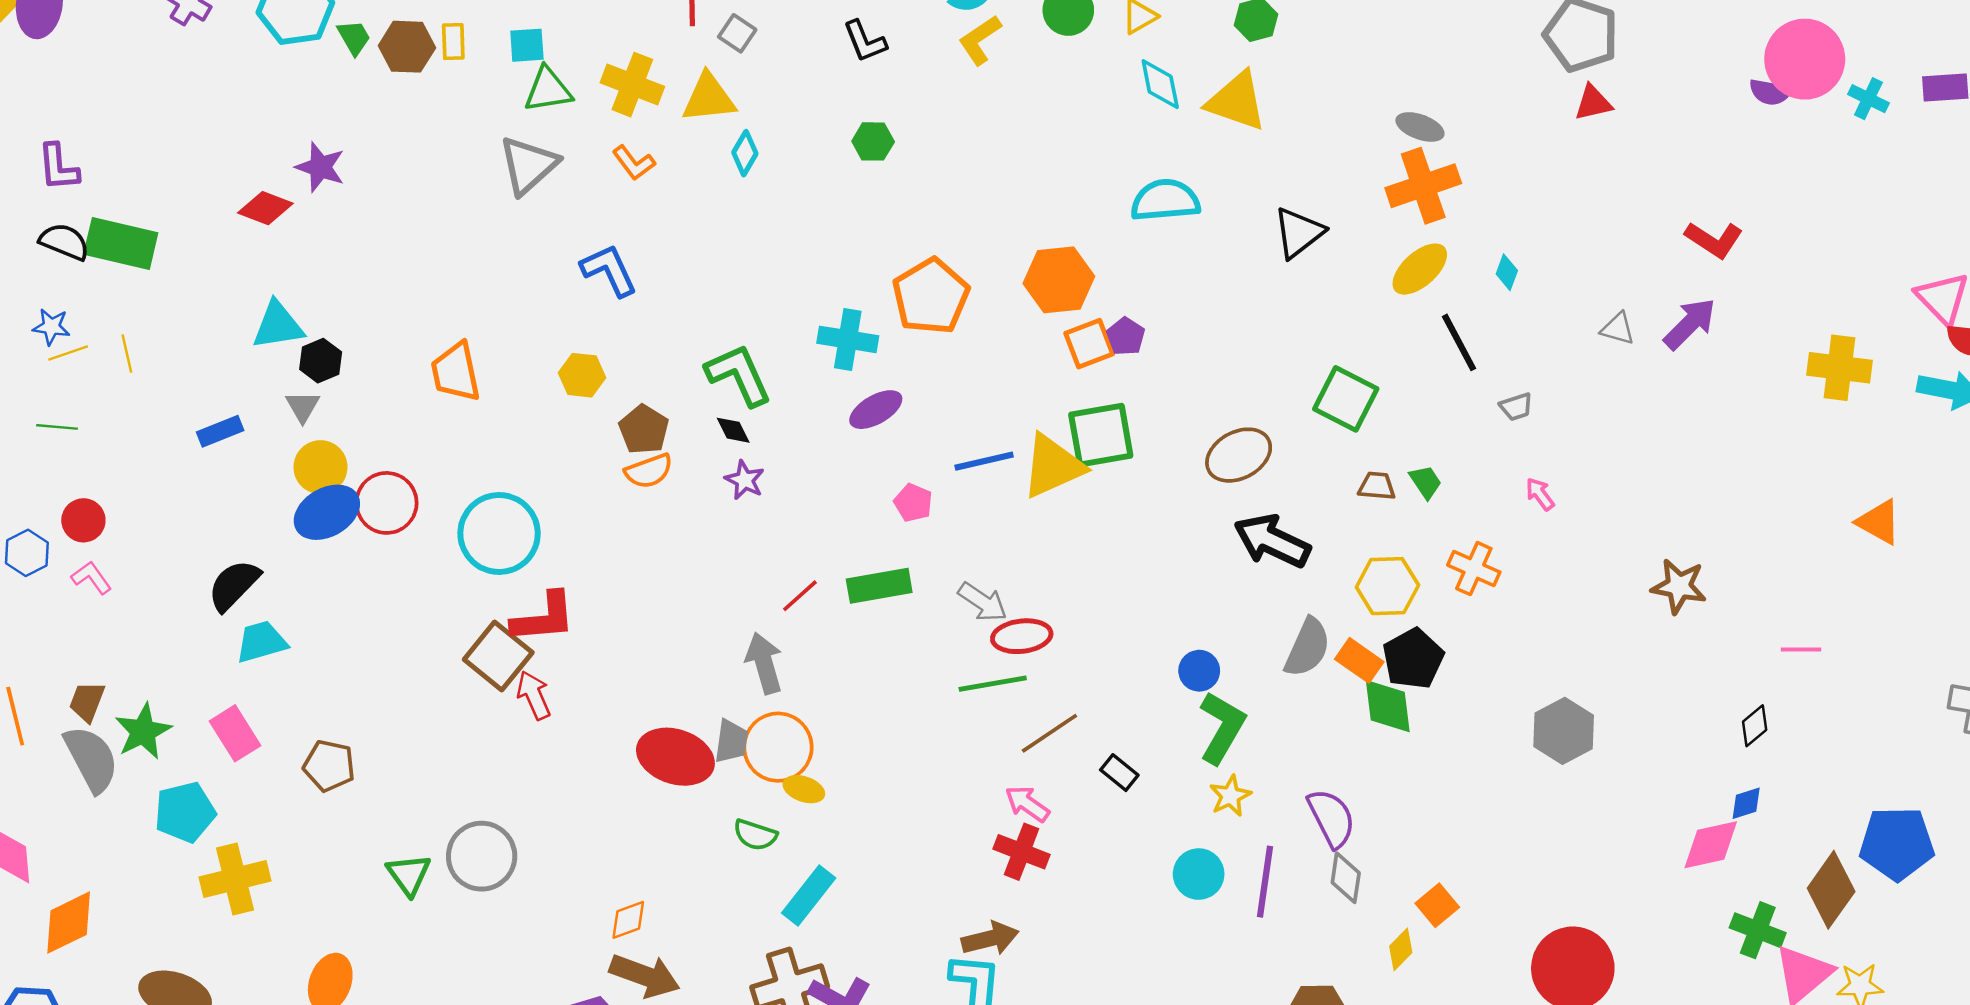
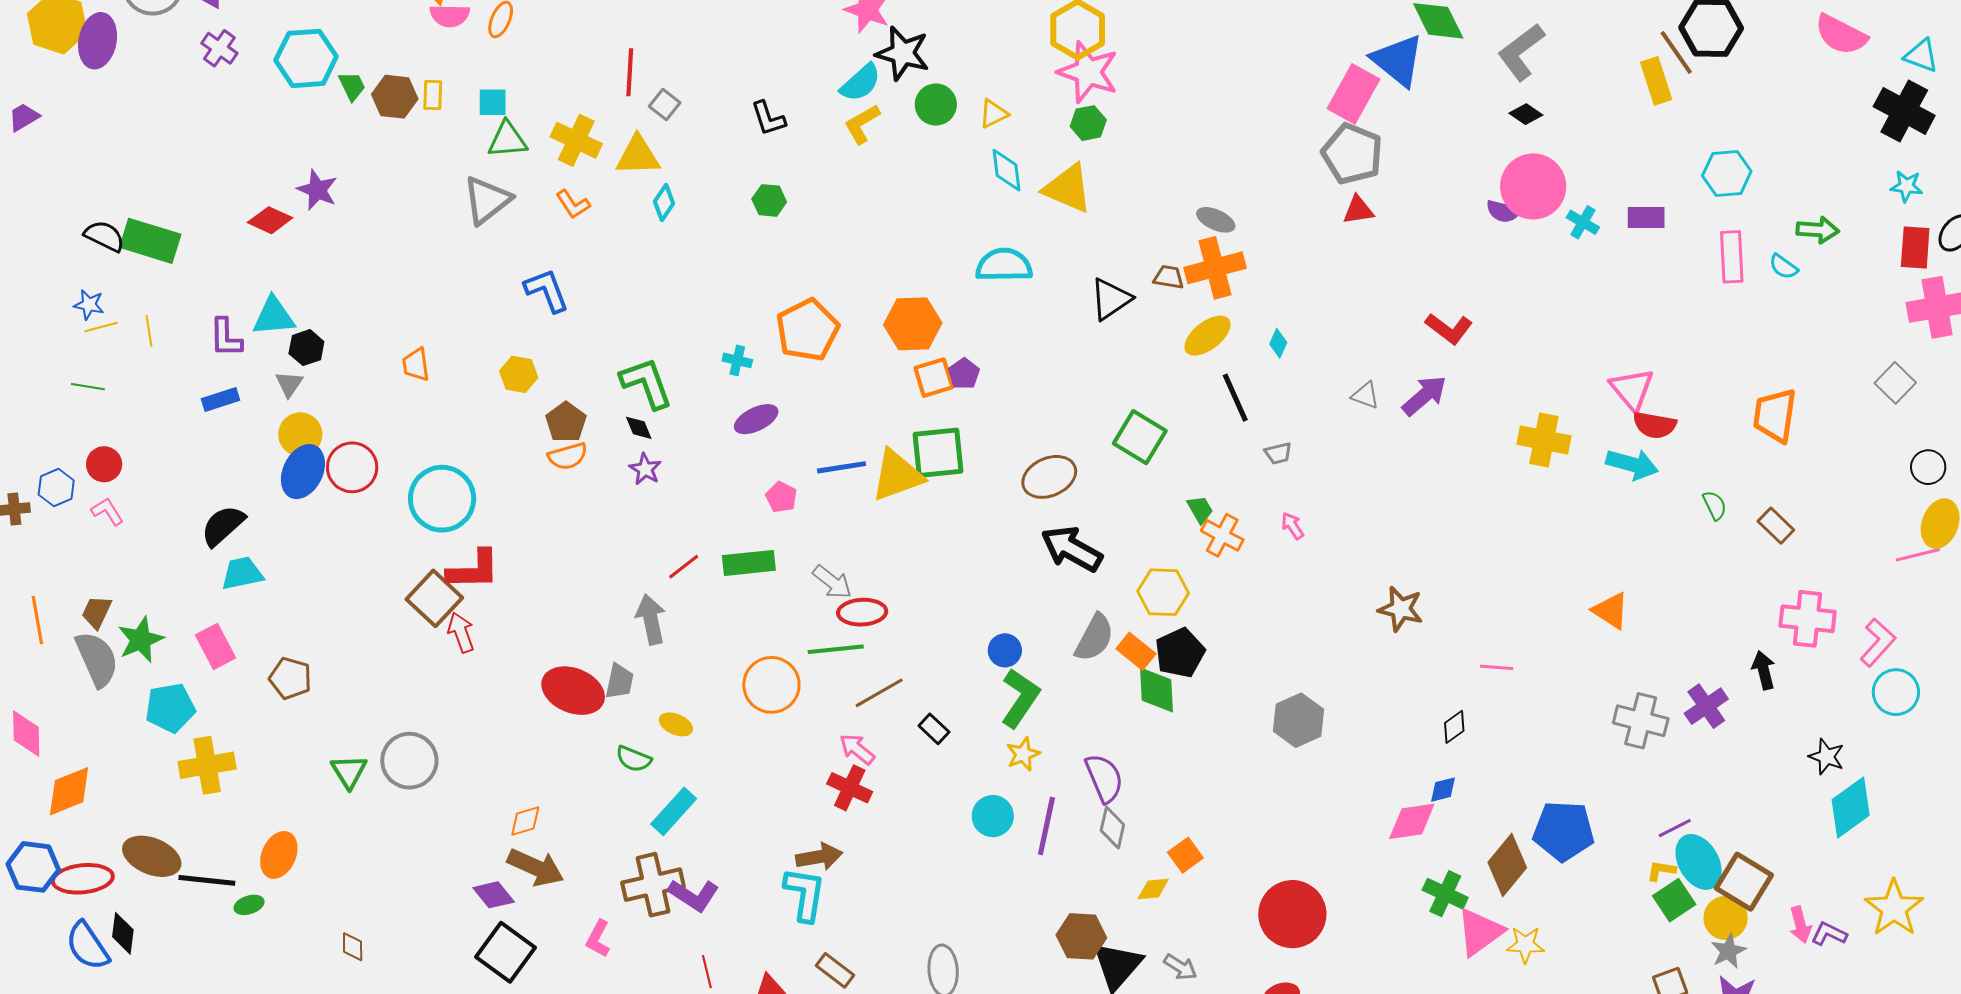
purple L-shape: (58, 167) -> (226, 338), moved
cyan cross: (848, 339) -> (737, 360), size x0.6
orange trapezoid: (456, 372) -> (416, 365), size x0.7
brown trapezoid: (1377, 486) -> (1169, 277), moved
blue ellipse: (327, 512) -> (303, 472), turned -38
orange triangle: (1879, 522) -> (1611, 611), moved
orange cross: (1474, 569) -> (1222, 535), moved
orange circle: (778, 747) -> (771, 685), moved
yellow diamond: (1401, 949) -> (1153, 889), turned 36

